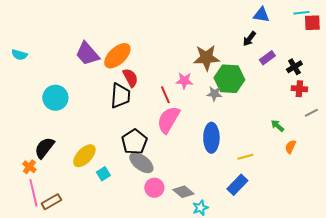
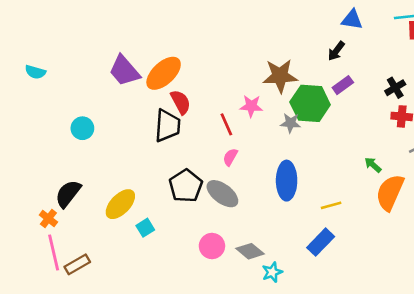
purple rectangle: (267, 58) -> (343, 85), moved
cyan circle: (55, 98) -> (82, 128), size x0.7
pink semicircle: (168, 120) -> (230, 157), size x0.5
orange semicircle: (290, 147) -> (390, 192), size x2.0
gray ellipse: (141, 163) -> (222, 194), moved

